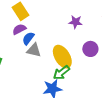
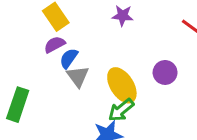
purple star: (76, 22) -> (123, 16), moved
gray triangle: (34, 50) -> (78, 76), turned 42

